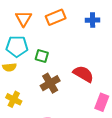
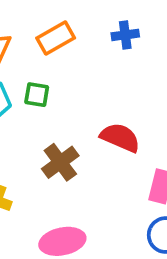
green square: (42, 56) -> (37, 95), moved

